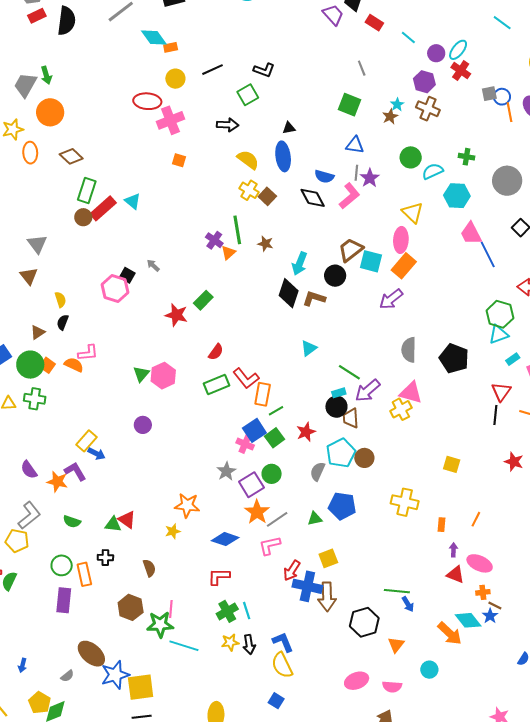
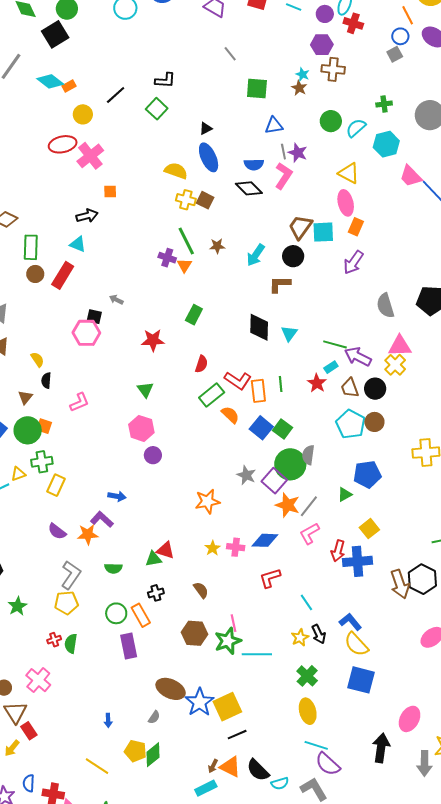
gray line: (362, 68) -> (230, 54), moved
gray square: (489, 94) -> (395, 54), moved
orange line: (509, 112) -> (408, 15), moved
black arrow: (228, 125) -> (87, 216), moved
red rectangle: (103, 208) -> (63, 275), moved
cyan arrow: (300, 264) -> (256, 255), turned 30
orange rectangle: (404, 266) -> (356, 227), size x0.7
black diamond: (289, 293) -> (259, 327), moved
green rectangle: (203, 300) -> (194, 315), moved
orange semicircle: (74, 365) -> (230, 415), moved, turned 36
green triangle: (141, 374) -> (145, 390), moved
pink hexagon: (163, 376) -> (141, 428), moved
purple arrow: (368, 391) -> (358, 357), turned 84
black circle: (336, 407) -> (375, 389), moved
green line: (276, 411) -> (281, 384), moved, turned -49
red star: (306, 432) -> (317, 383), moved
yellow rectangle: (86, 441) -> (56, 485), moved
pink cross: (245, 444) -> (236, 547), moved
gray semicircle: (318, 471) -> (308, 455), moved
green circle: (272, 474) -> (290, 464), size x1.6
orange star: (187, 505) -> (207, 501), moved
brown arrow: (327, 597) -> (400, 584), moved
green cross: (227, 611) -> (307, 676), moved
blue square: (276, 701) -> (361, 680), size x1.8

